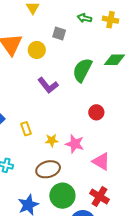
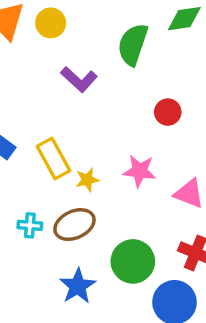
yellow rectangle: (26, 129) -> (54, 159), size x1.6
yellow star: (52, 140) -> (87, 180), moved
brown ellipse: (48, 169) -> (74, 225), moved

